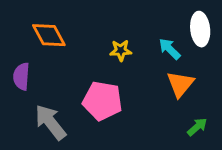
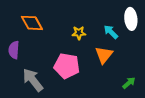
orange triangle: (180, 84) -> (104, 55), moved

